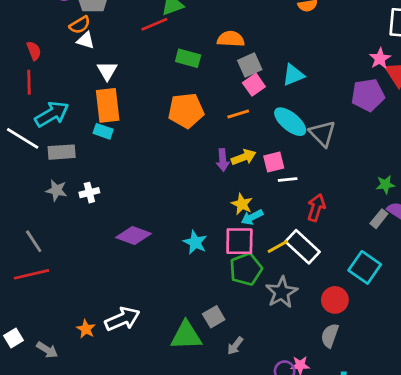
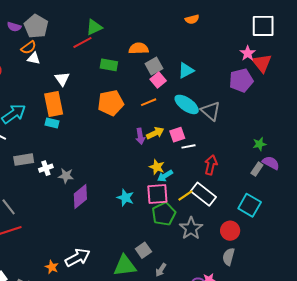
white triangle: (107, 71) -> (62, 79), moved
gray rectangle: (62, 152) -> (24, 160), moved
gray star: (56, 190) -> (66, 176), moved
purple diamond: (133, 235) -> (80, 196), turned -55

